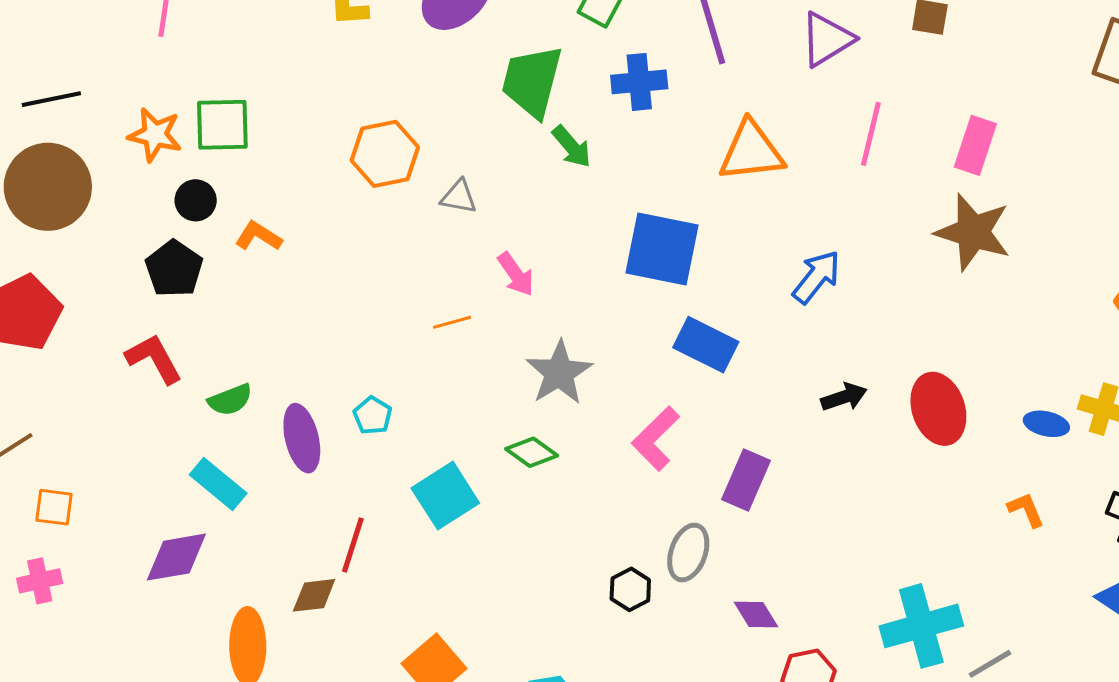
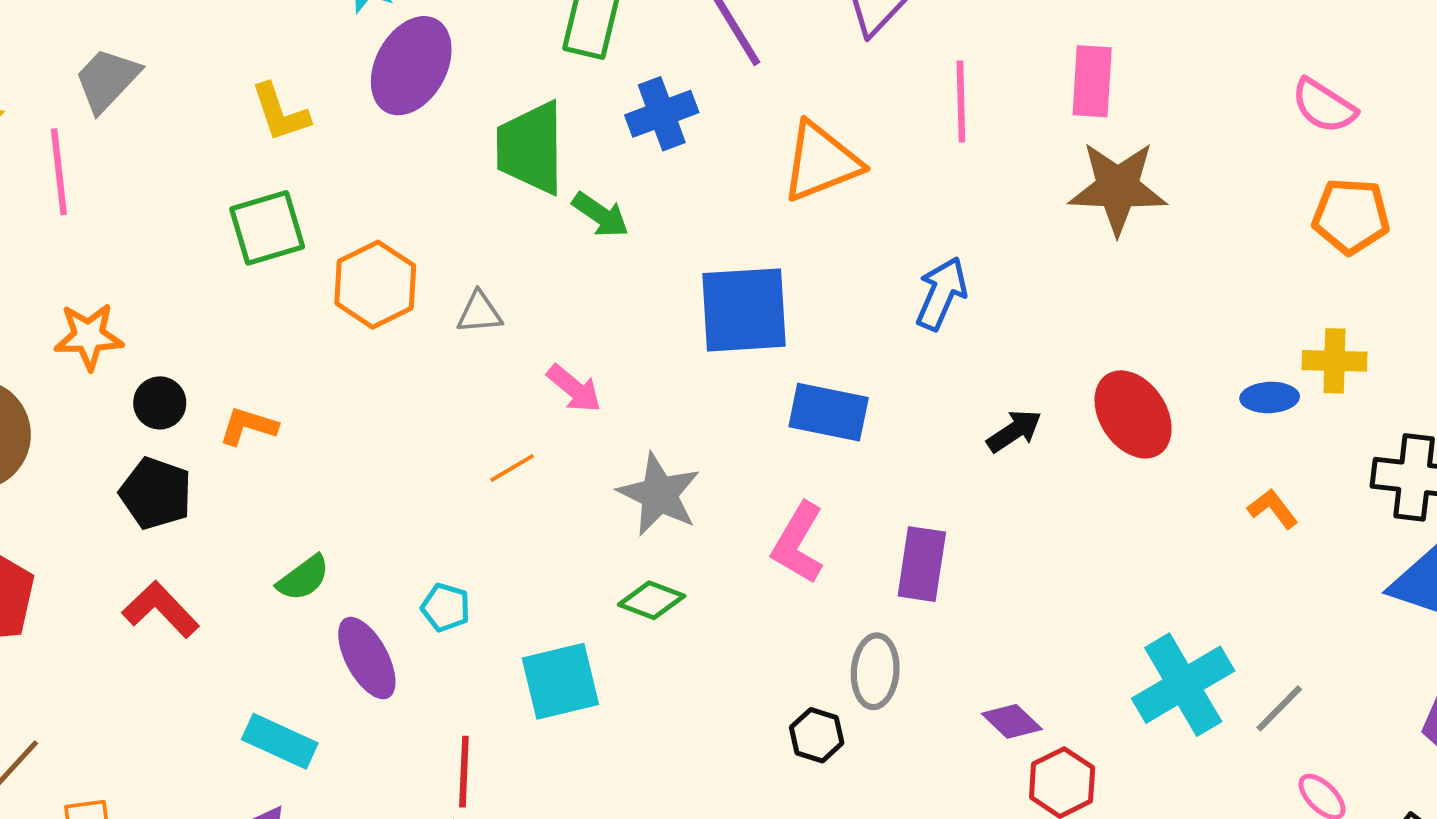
green square: (222, 125) -> (267, 228), moved
green semicircle: (230, 400) -> (303, 578), moved
cyan square: (445, 496) -> (560, 681), turned 34
purple diamond: (756, 615) -> (1012, 721), moved

